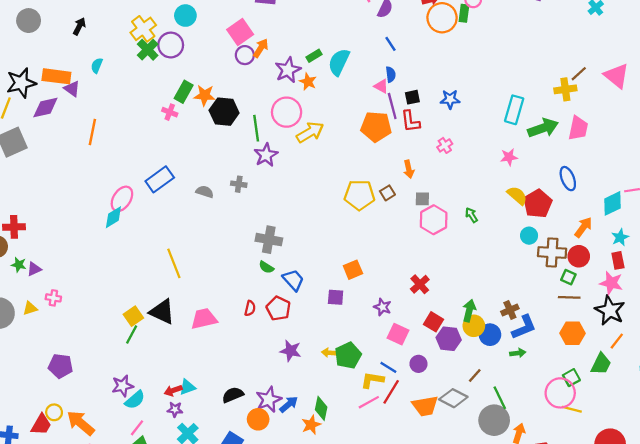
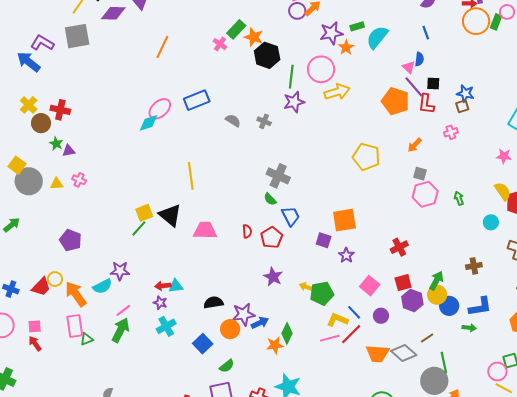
purple line: (392, 106) -> (414, 87), turned -40
orange line: (92, 132) -> (162, 47), moved
orange arrow: (409, 169) -> (415, 145), turned 42
brown square: (387, 193) -> (462, 106), moved
cyan circle: (529, 236) -> (491, 222), moved
orange square: (353, 270) -> (344, 220), size x1.4
purple star: (382, 307) -> (346, 255), moved
red semicircle: (250, 308) -> (247, 231), turned -32
brown cross: (510, 310) -> (474, 266), moved
red square: (434, 322) -> (403, 283), turned 30
pink circle: (560, 393) -> (497, 372), size x0.7
cyan semicircle: (135, 400) -> (102, 286), moved

